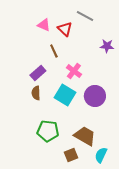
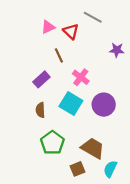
pink triangle: (44, 25) -> (48, 27), turned -48
brown semicircle: (36, 93) -> (40, 110), moved
green pentagon: (48, 131) -> (52, 143), turned 30

